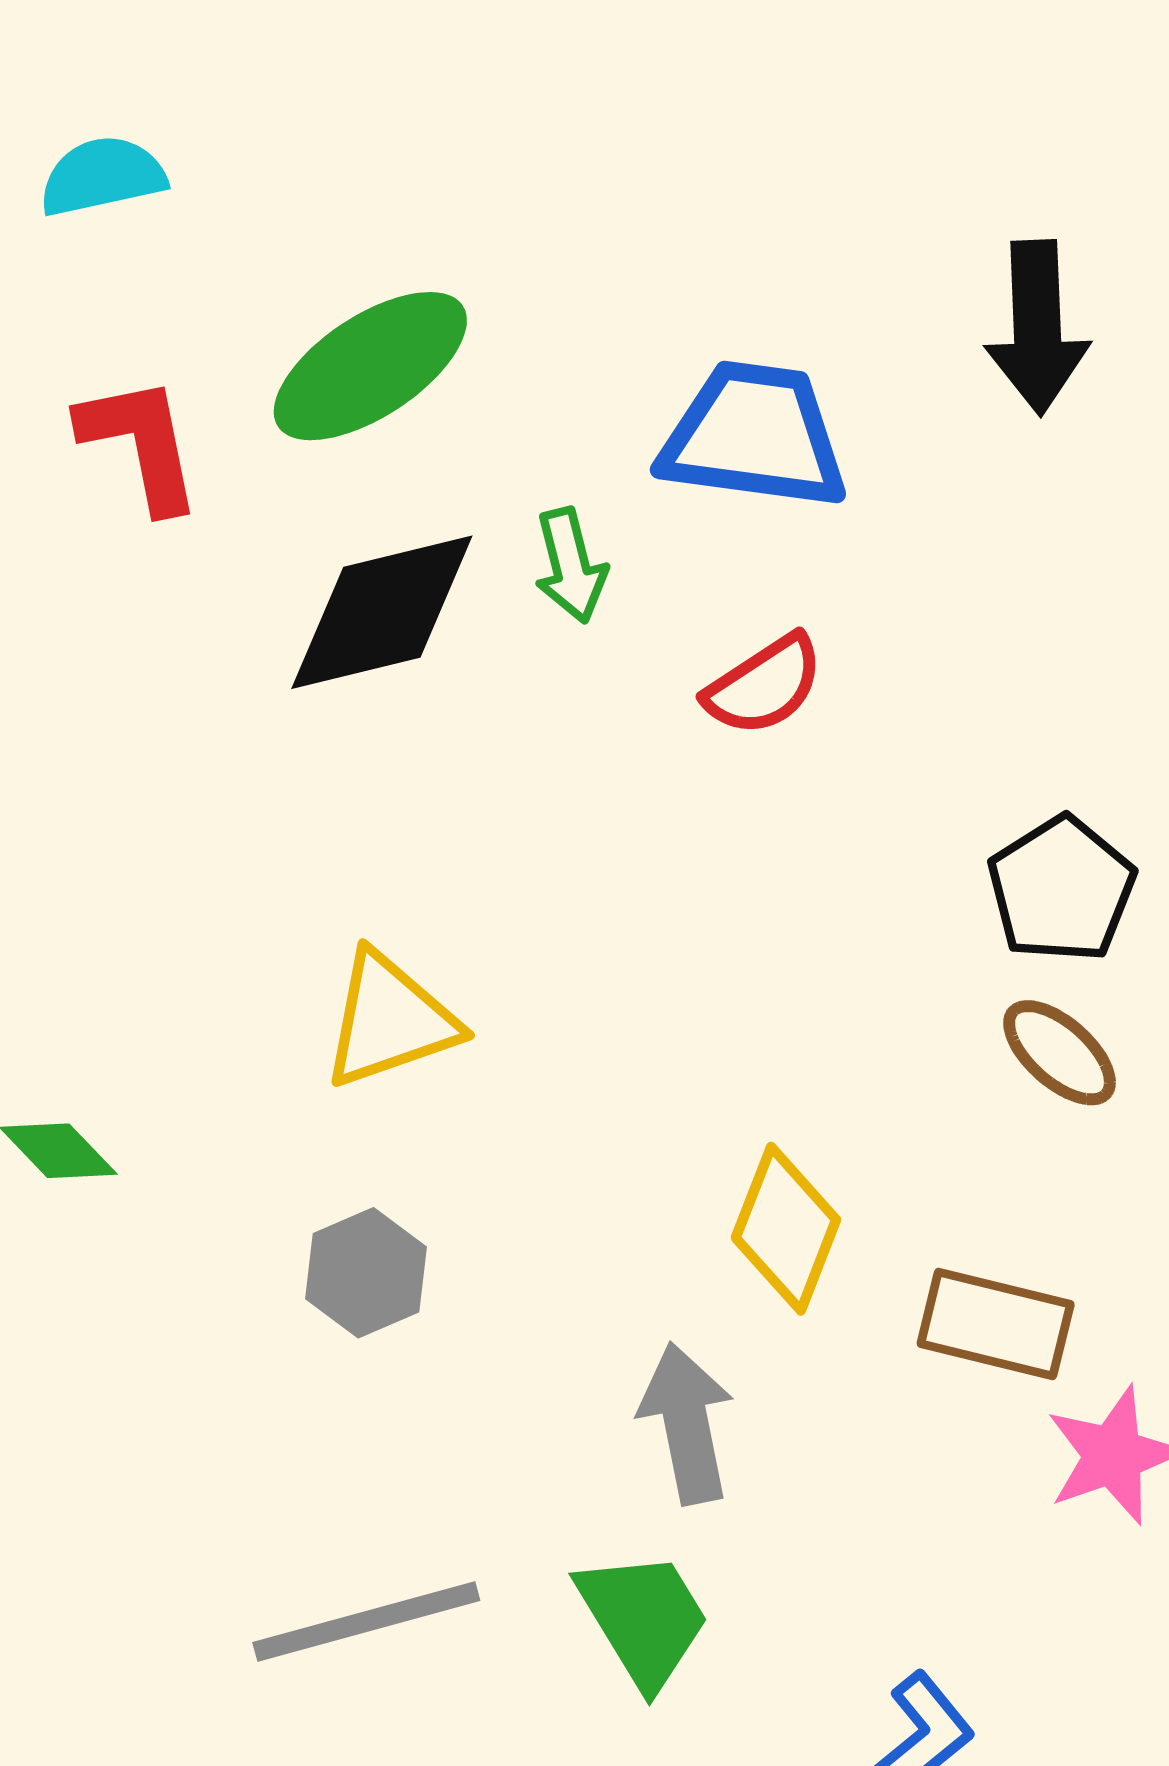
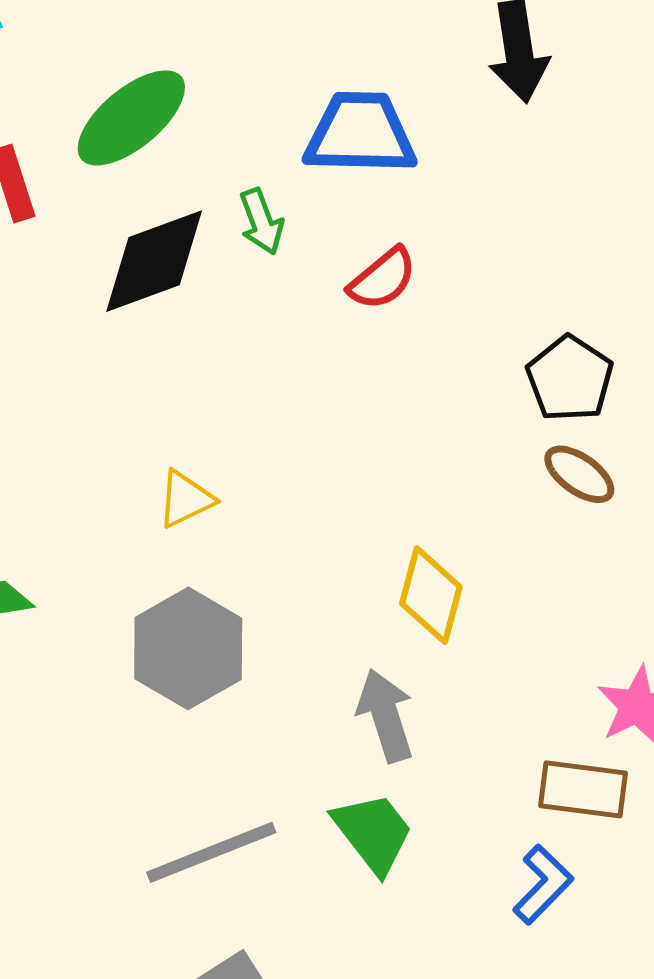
yellow triangle: (390, 1020) -> (186, 499), size x0.7
gray hexagon: (366, 1273) -> (188, 648), size x1.6
brown rectangle: (996, 1324) -> (583, 789), moved

